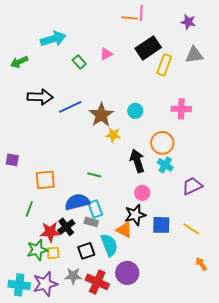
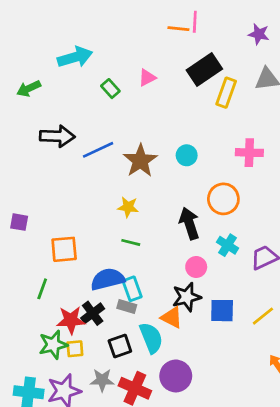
yellow star: (113, 135) -> (128, 207), moved
cyan cross: (165, 165) -> (227, 245), moved
yellow line: (191, 229) -> (263, 316), turned -72

